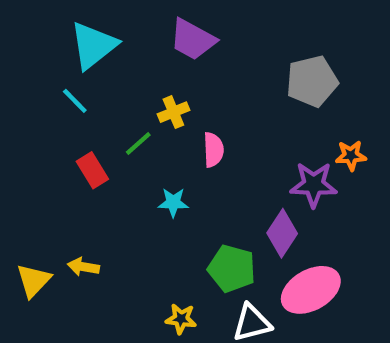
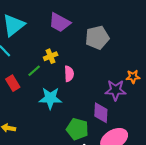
gray pentagon: (312, 81) -> (97, 38), moved
cyan star: (173, 202) -> (50, 98), size x1.6
purple diamond: (282, 233) -> (101, 113), turned -30

